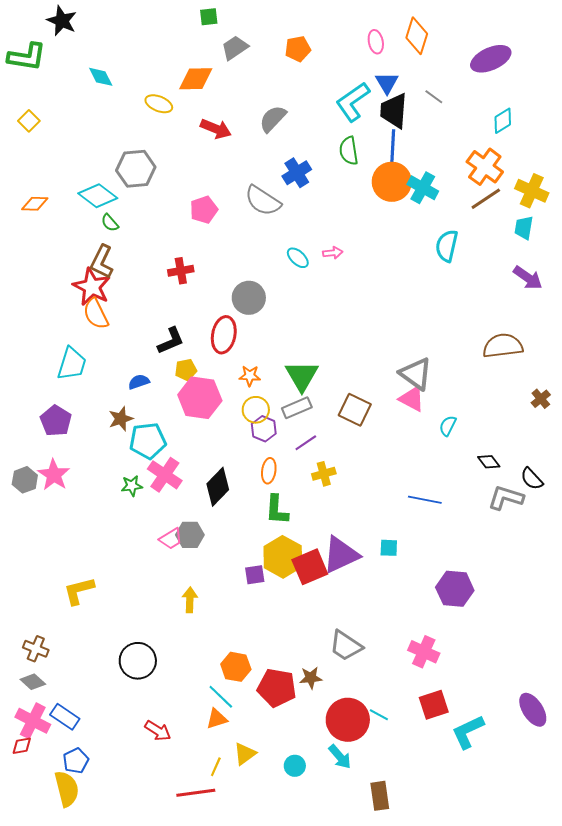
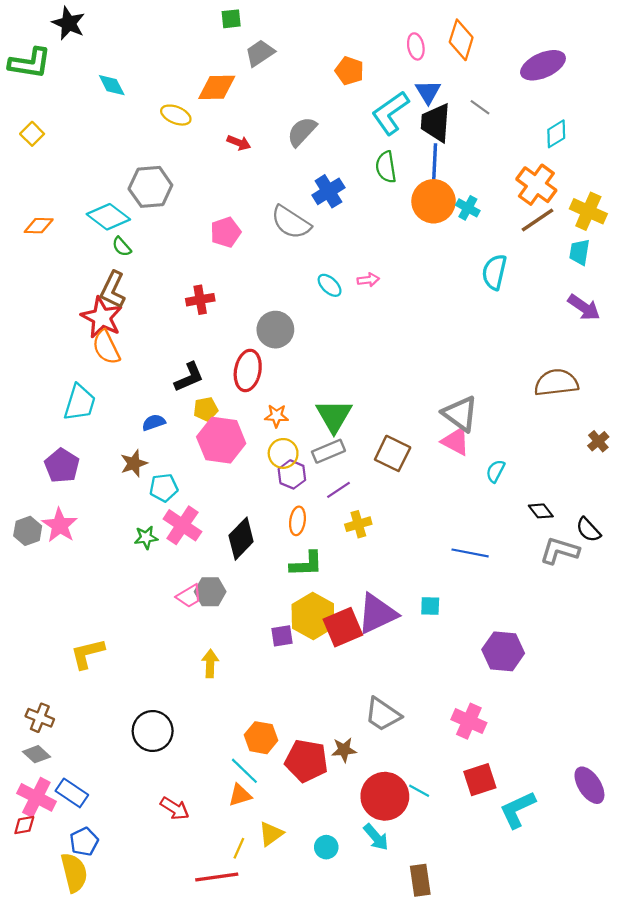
orange pentagon: (298, 49) -> (349, 71), moved, turned 30
red arrow: (216, 129) -> (239, 143), size x0.7
cyan cross: (423, 188) -> (468, 208), size x0.7
cyan pentagon: (148, 441) -> (164, 488), size x0.7
green L-shape: (277, 510) -> (306, 564), turned -96

